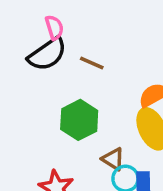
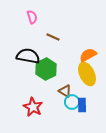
black semicircle: (47, 54) -> (28, 56), moved, turned -135

